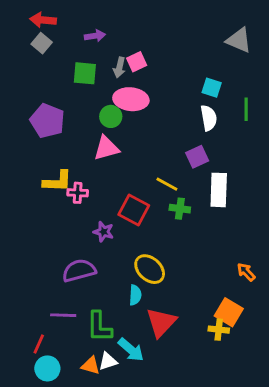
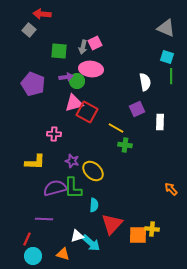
red arrow: (43, 20) -> (42, 14), moved
purple arrow: (95, 36) -> (66, 77), moved
cyan square: (212, 88) -> (167, 57), moved
yellow L-shape: (57, 181) -> (35, 162), moved
white rectangle: (219, 190) -> (160, 122), moved, size x0.7
red square: (134, 210) -> (87, 112), moved
yellow ellipse: (150, 269) -> (93, 171), moved
orange square: (229, 312) -> (138, 235), moved, turned -30
green L-shape: (99, 327) -> (73, 188), moved
white triangle: (108, 361) -> (77, 236), moved

